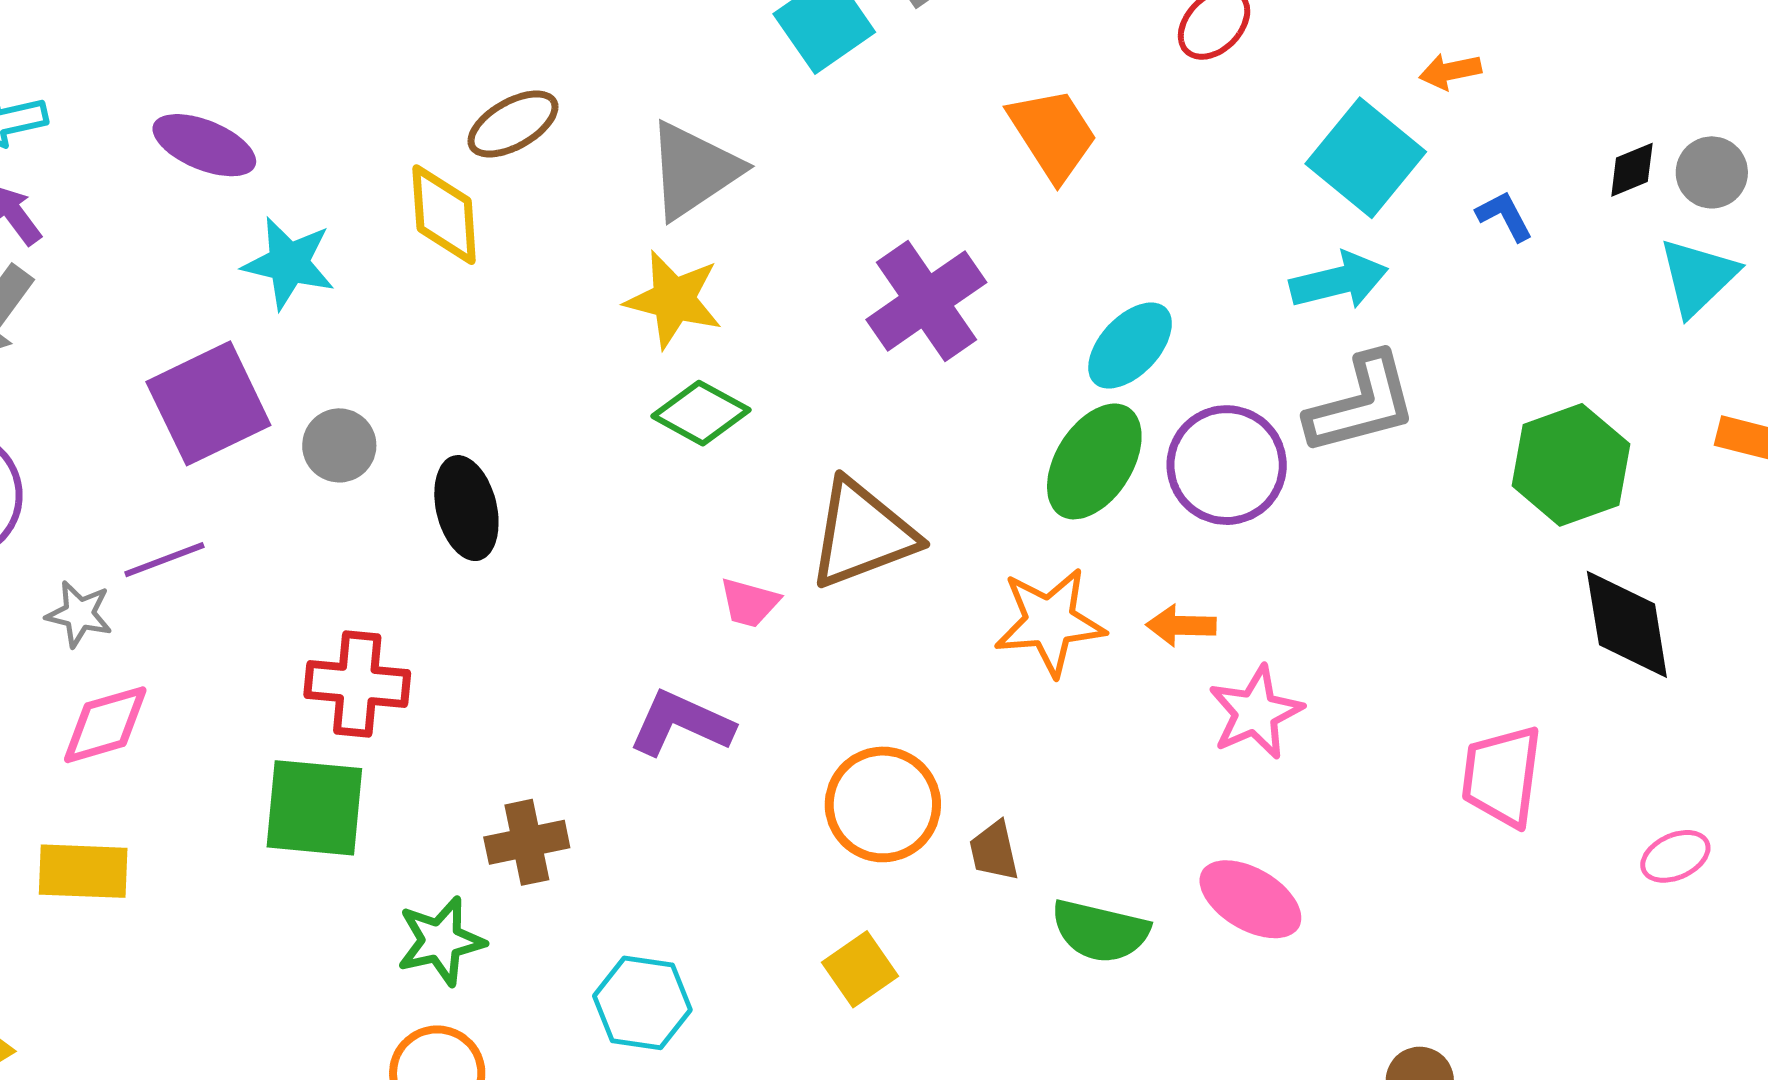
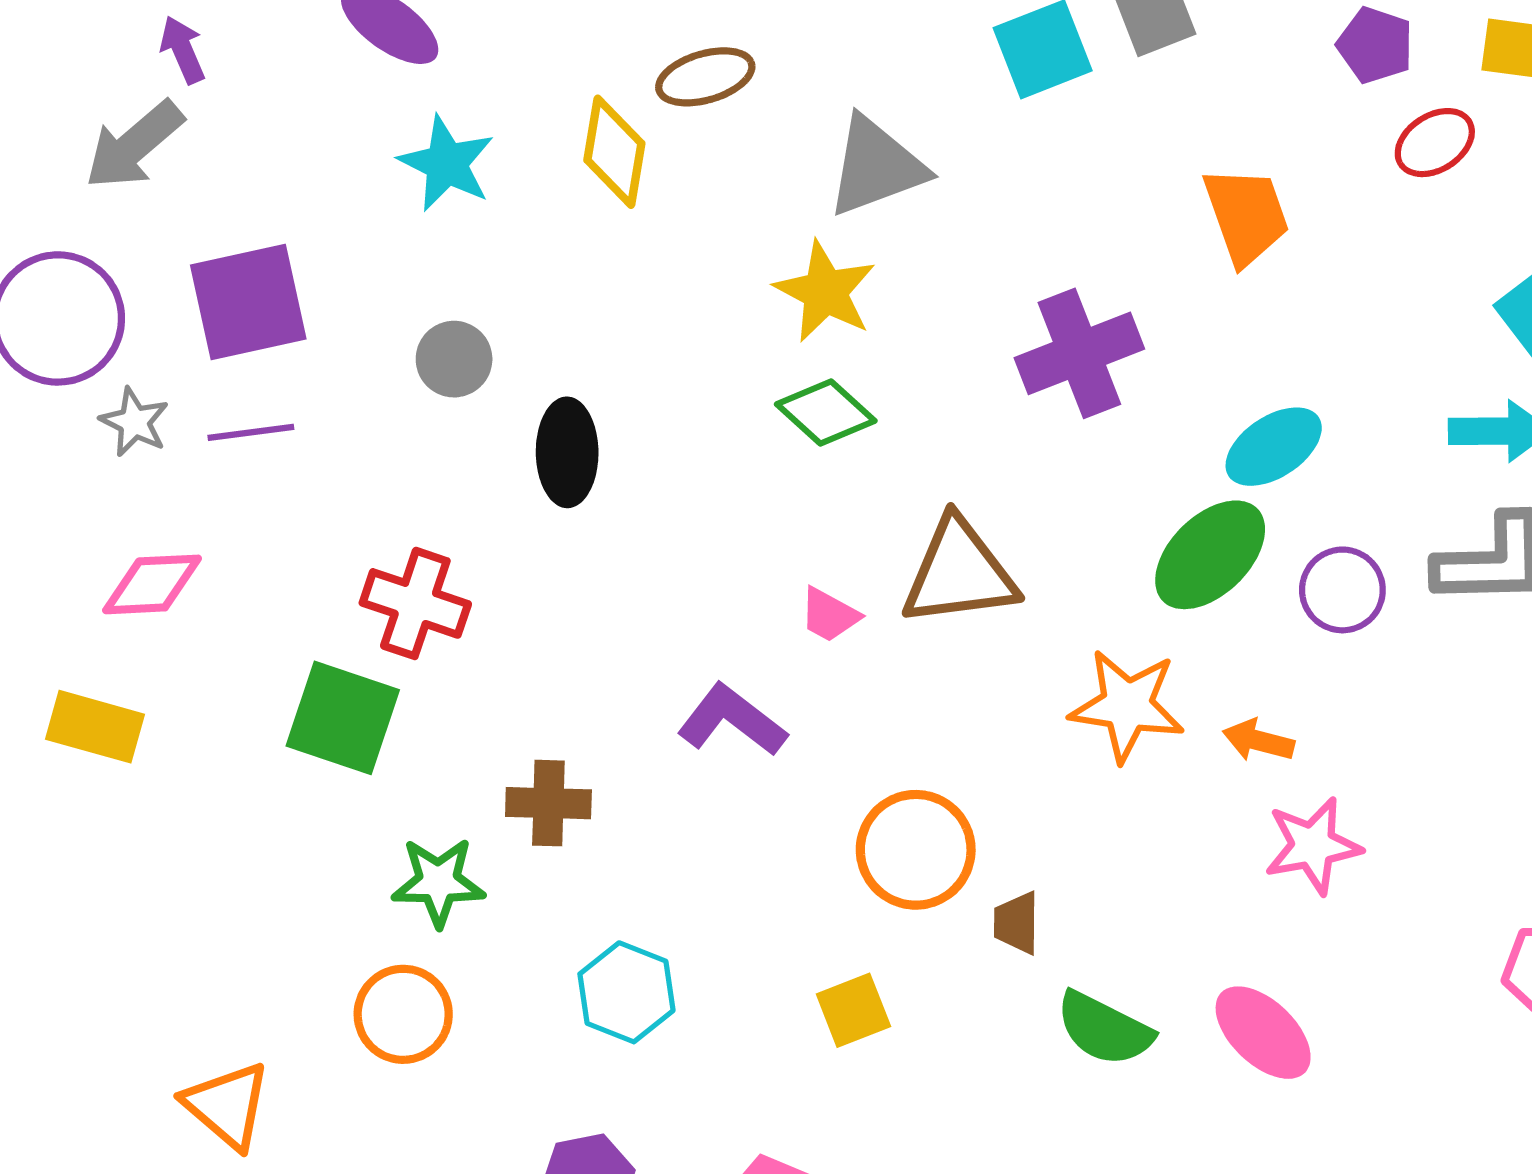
purple square: (208, 403) -> (248, 302), moved
purple circle: (1227, 465) -> (1342, 590), size x0.7
gray star: (79, 614) -> (134, 422), moved

